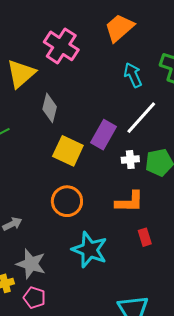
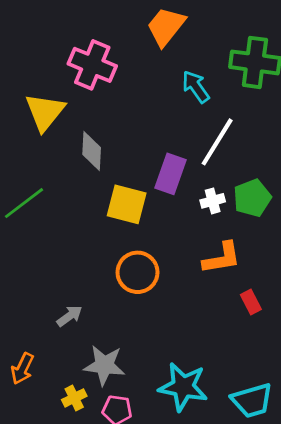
cyan star: (90, 250) -> (183, 387), moved

